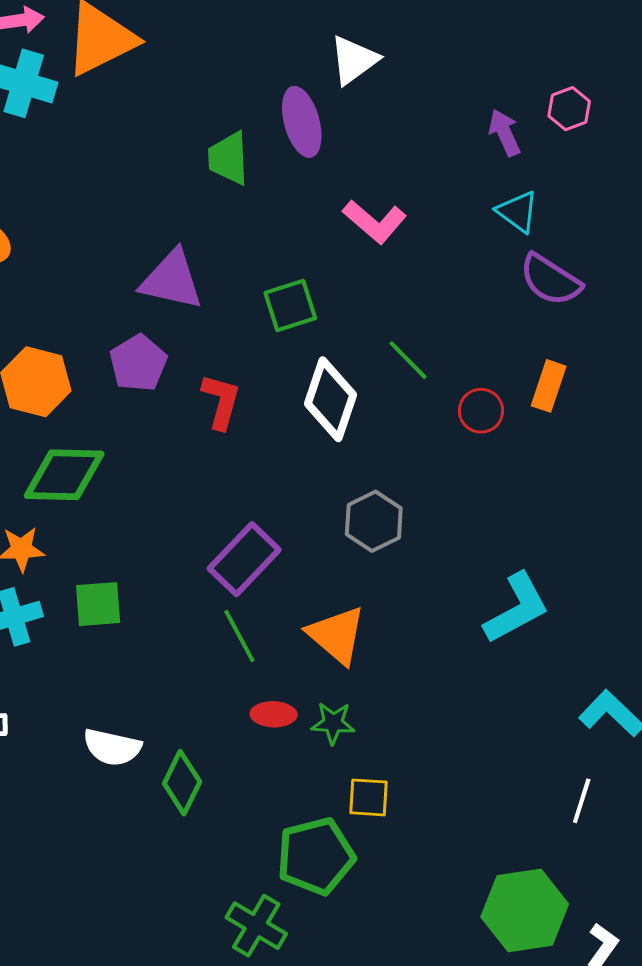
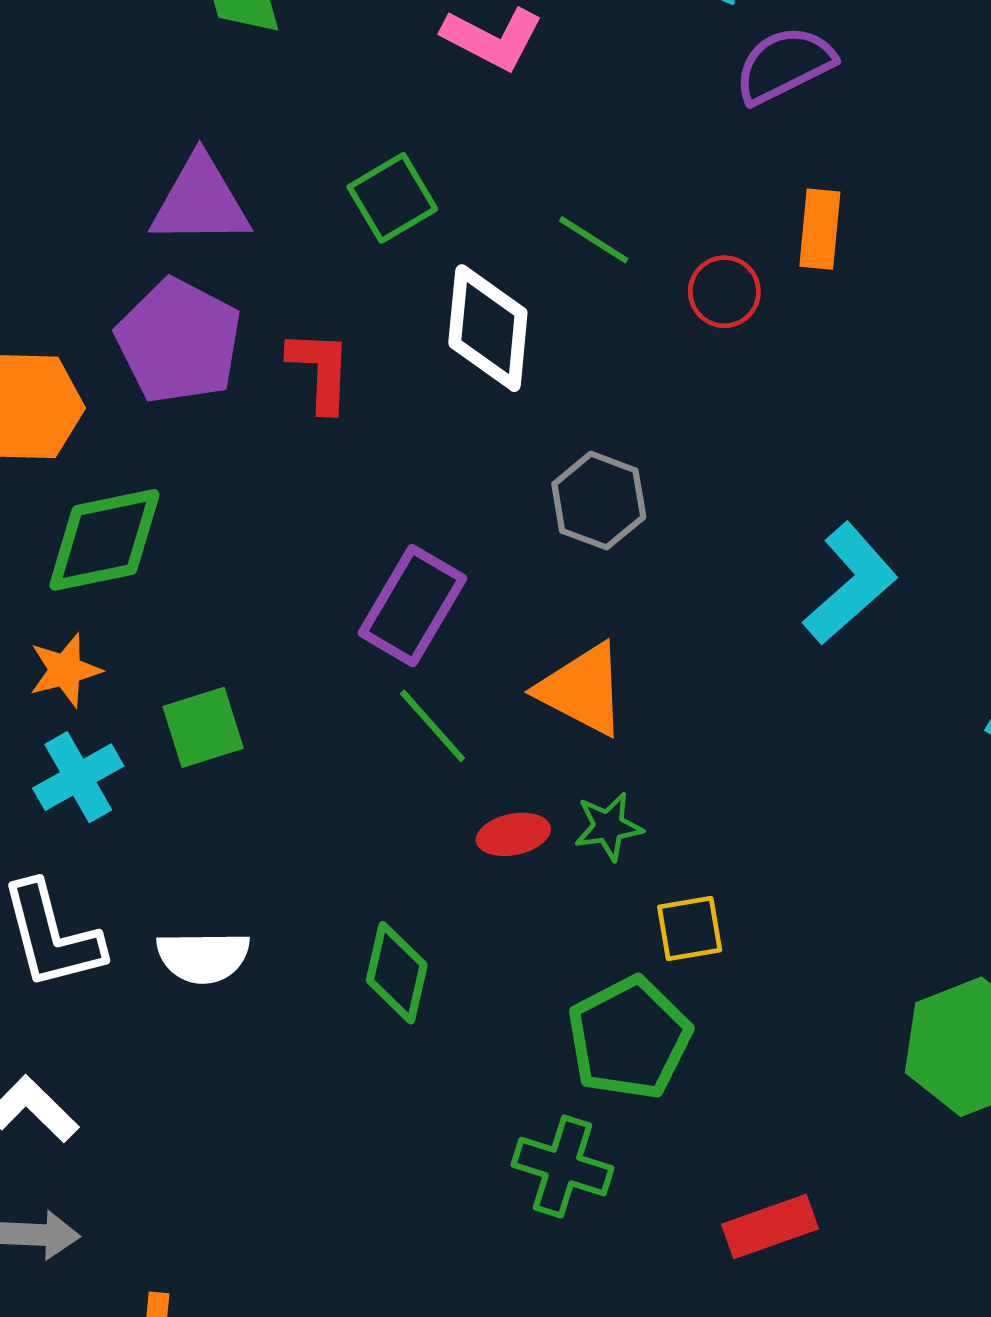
purple semicircle: (550, 280) -> (784, 65), turned 134
purple pentagon: (138, 363) -> (179, 341), size x1.4
white semicircle: (112, 747) -> (203, 957), moved

